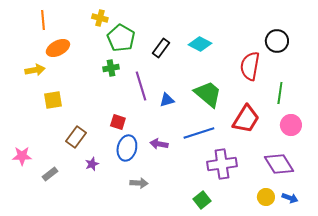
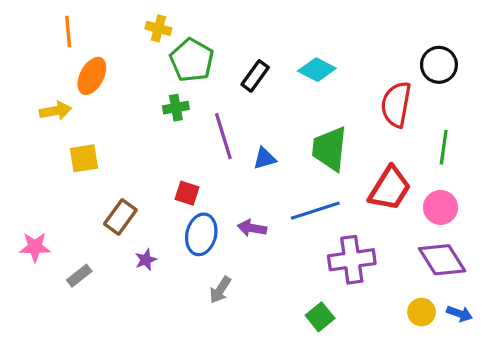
orange ellipse: (58, 48) -> (92, 76), turned -35
green trapezoid: (208, 94) -> (330, 149), turned -124
pink circle: (291, 125) -> (441, 207), moved
gray arrow: (139, 183) -> (220, 290), turned 120

